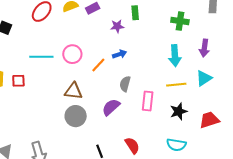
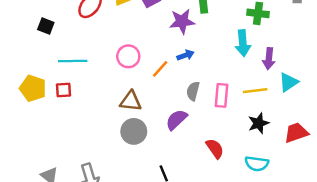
purple star: (117, 26) -> (182, 21), size x1.5
purple arrow: (204, 48) -> (269, 59), moved
cyan arrow: (175, 56) -> (243, 43), moved
cyan line: (41, 57) -> (73, 61), moved
pink rectangle: (148, 101) -> (221, 95), moved
red semicircle: (132, 145) -> (215, 149), moved

